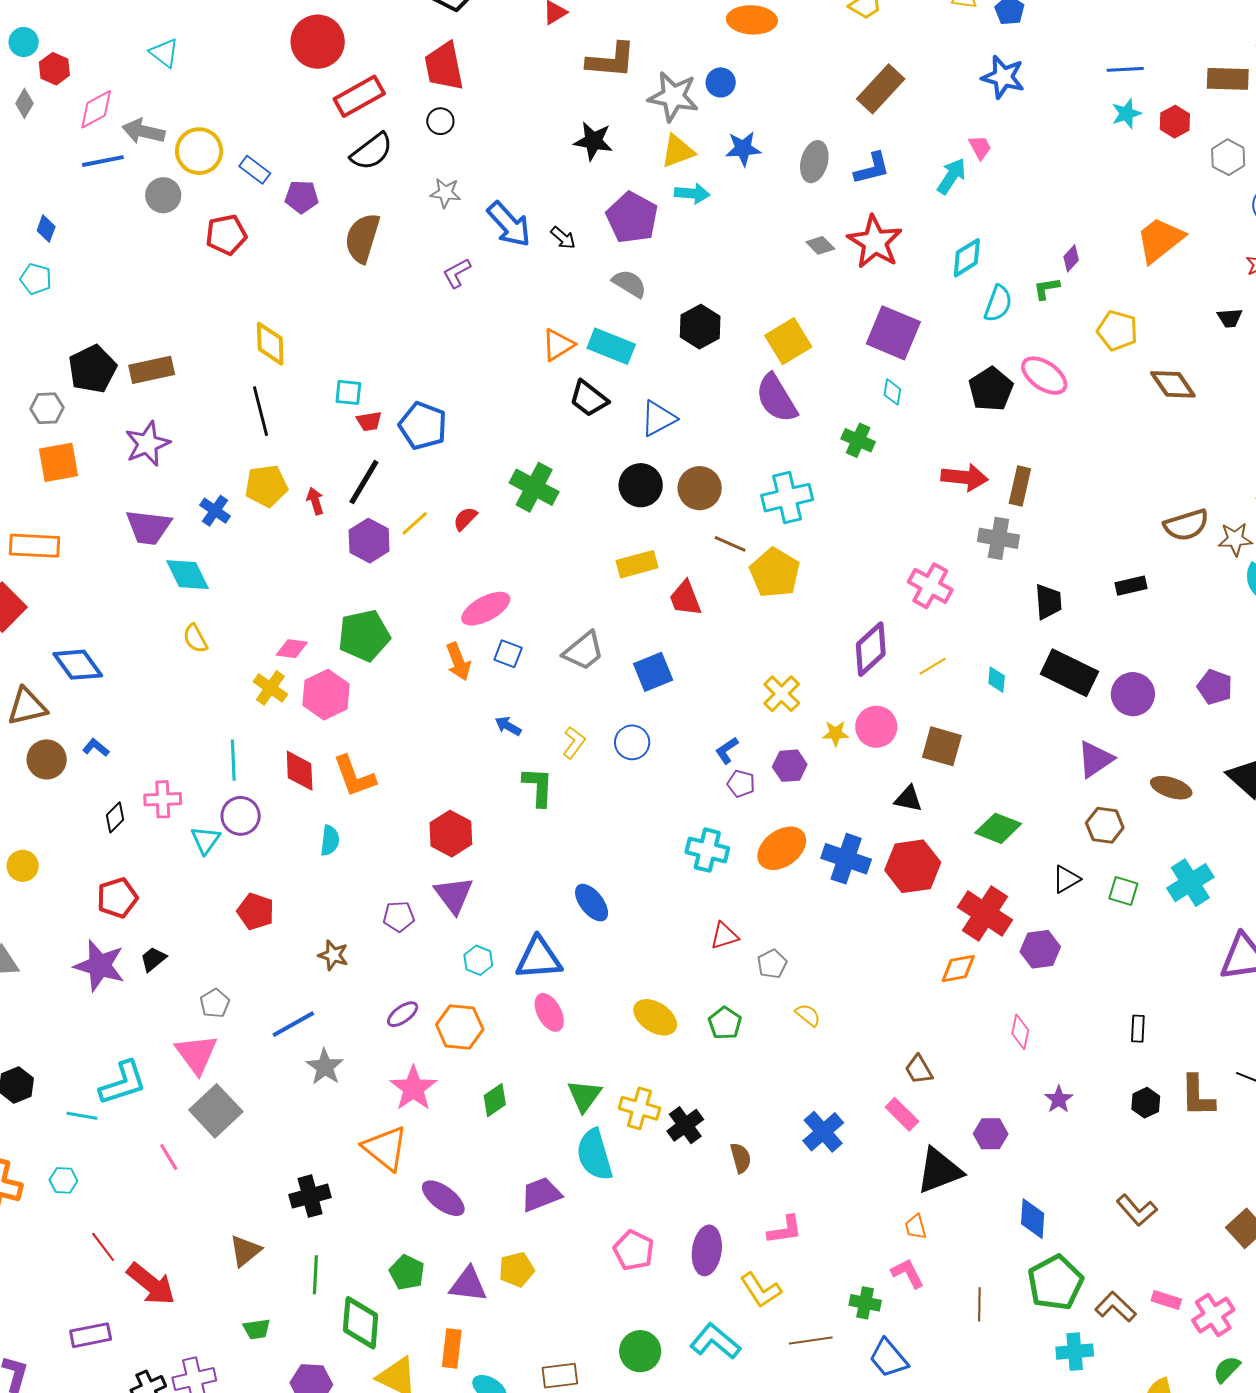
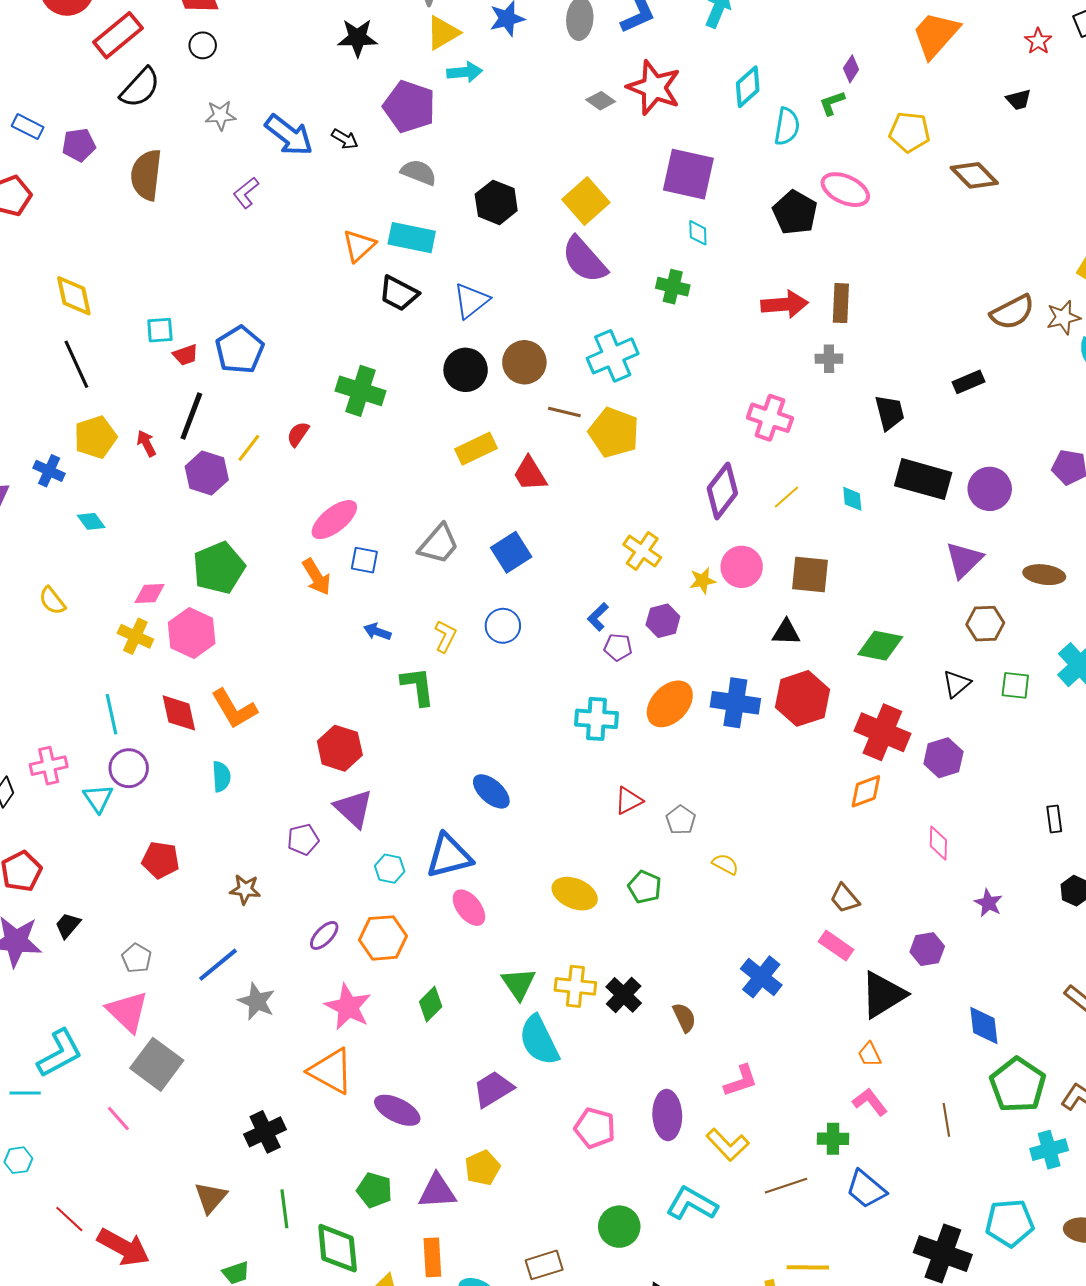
blue pentagon: (423, 426) -> (240, 350), turned 30
gray cross: (998, 538) -> (829, 359), size x0.7
cyan diamond: (188, 575) -> (91, 521), moved, size x0.6

